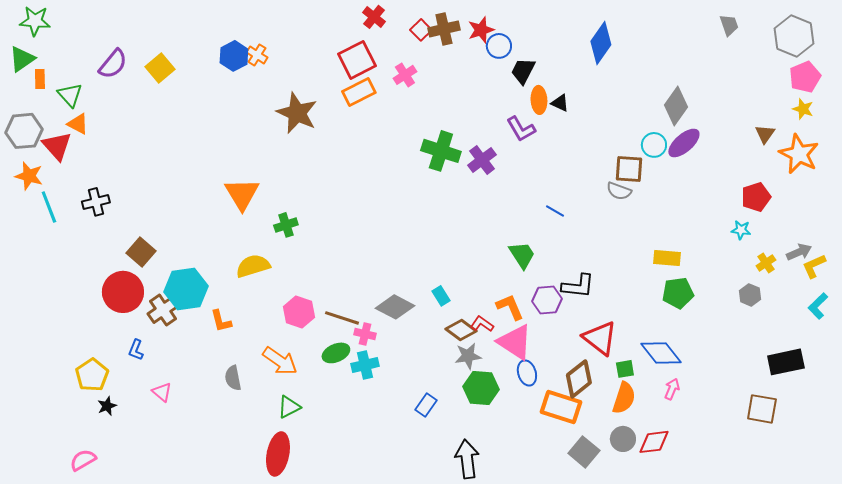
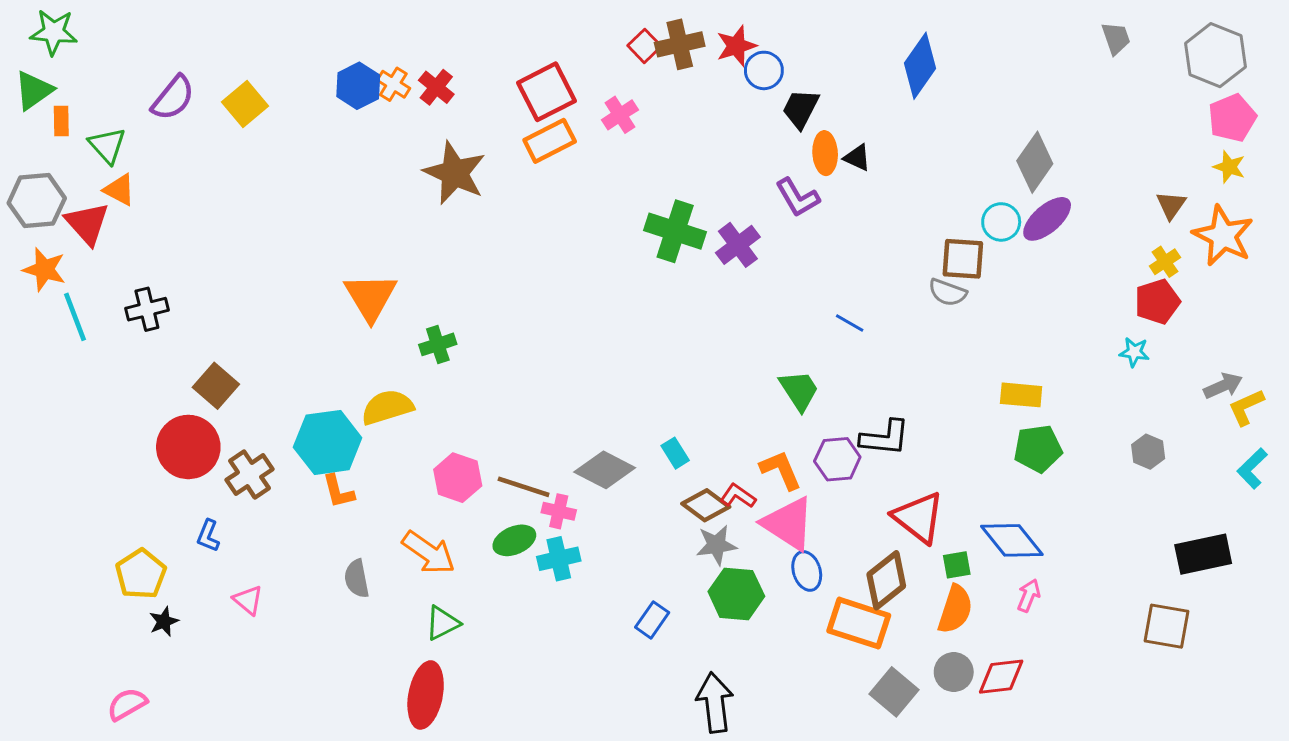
red cross: (374, 17) -> (436, 87), moved
yellow cross: (766, 263) -> (1165, 262), moved
cyan hexagon: (186, 289) -> (328, 442), moved

